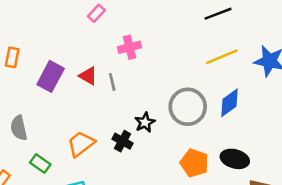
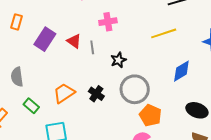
yellow line: (222, 57) -> (164, 33), moved
gray circle: (188, 107) -> (135, 89), moved
black star: (145, 122) -> (118, 60), moved
black ellipse: (235, 159) -> (197, 110), moved

